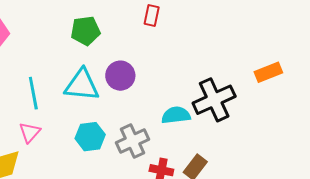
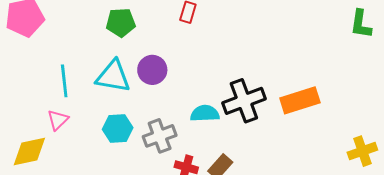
orange rectangle: (268, 72) -> (300, 100), moved, size x1.4

